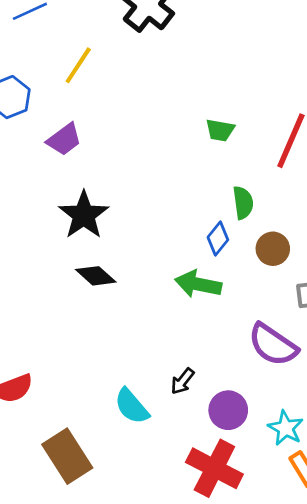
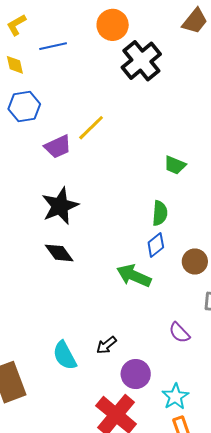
yellow line: (78, 65) -> (91, 128), moved
green semicircle: (243, 203) -> (160, 213), moved
purple semicircle: (273, 345) -> (179, 333), size x0.6

